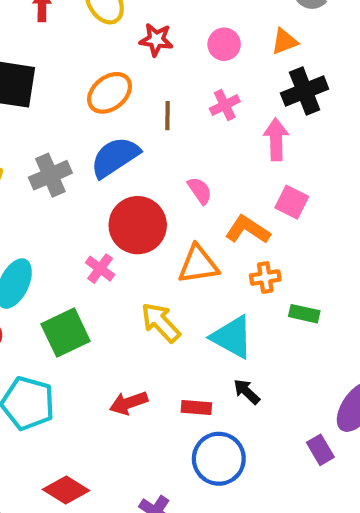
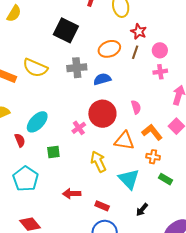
pink circle: (224, 44) -> (160, 50), moved
brown line: (168, 116) -> (135, 52), moved
blue semicircle: (115, 157) -> (102, 79), size x0.7
gray cross: (50, 175) -> (77, 68), moved
green square: (66, 333) -> (53, 152), size x0.6
black arrow: (247, 392) -> (142, 210), moved, turned -112

